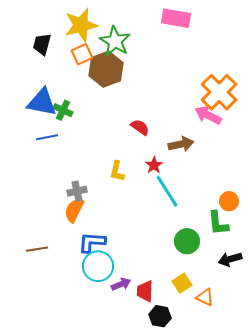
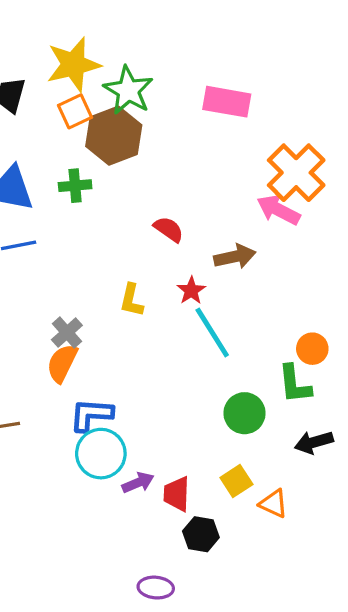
pink rectangle: (176, 18) -> (227, 102), moved
green cross: (63, 110) -> (75, 186), moved, turned -30
gray cross: (77, 191) -> (67, 333), turned -30

